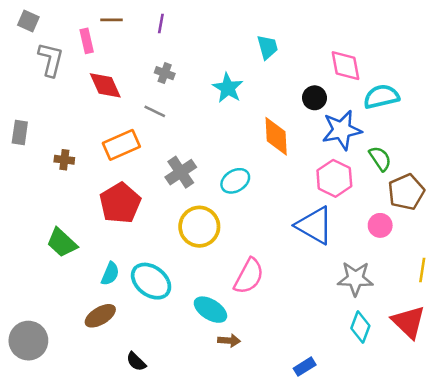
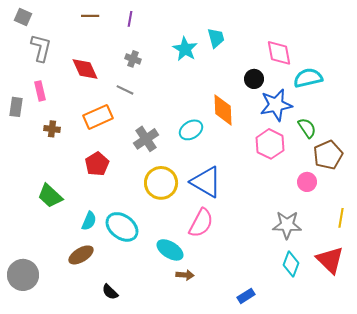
pink rectangle: (87, 41) -> (40, 91), moved
cyan star: (228, 88) -> (185, 49), moved
cyan ellipse: (235, 181) -> (191, 130), moved
red pentagon: (120, 203) -> (97, 164), size x0.7
blue triangle: (314, 225) -> (206, 182), moved

